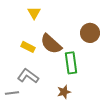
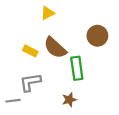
yellow triangle: (34, 13) -> (48, 13), moved, turned 32
gray L-shape: (28, 76) -> (30, 82), turned -45

